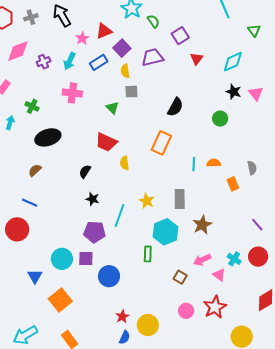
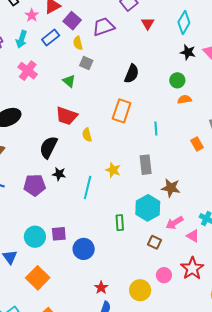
cyan diamond: (233, 62) -> (184, 22), turned -30
gray square: (131, 92) -> (86, 63), turned 32
pink cross: (72, 93) -> (28, 71), turned 36
orange semicircle: (214, 163) -> (185, 99), moved
black semicircle: (85, 171) -> (49, 147), size x1.6
brown star: (202, 225) -> (171, 188), turned -30
purple pentagon: (94, 232) -> (34, 185), moved
cyan hexagon: (166, 232) -> (148, 208), moved
yellow circle: (148, 325) -> (140, 290), moved

